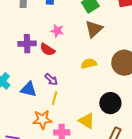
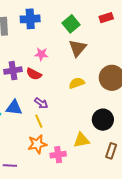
blue triangle: (29, 89) -> (14, 108), moved
yellow line: (55, 98) -> (39, 121), moved, turned -32
yellow triangle: (87, 121) -> (81, 140), turned -36

